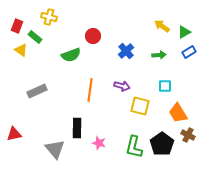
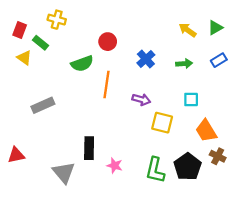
green triangle: (184, 32) -> (215, 28), moved
orange line: (90, 90) -> (106, 84), moved

